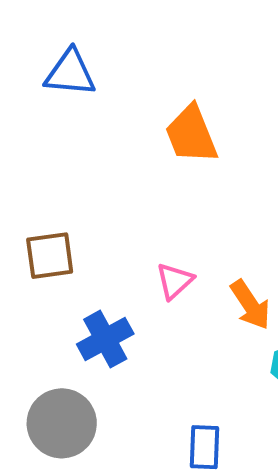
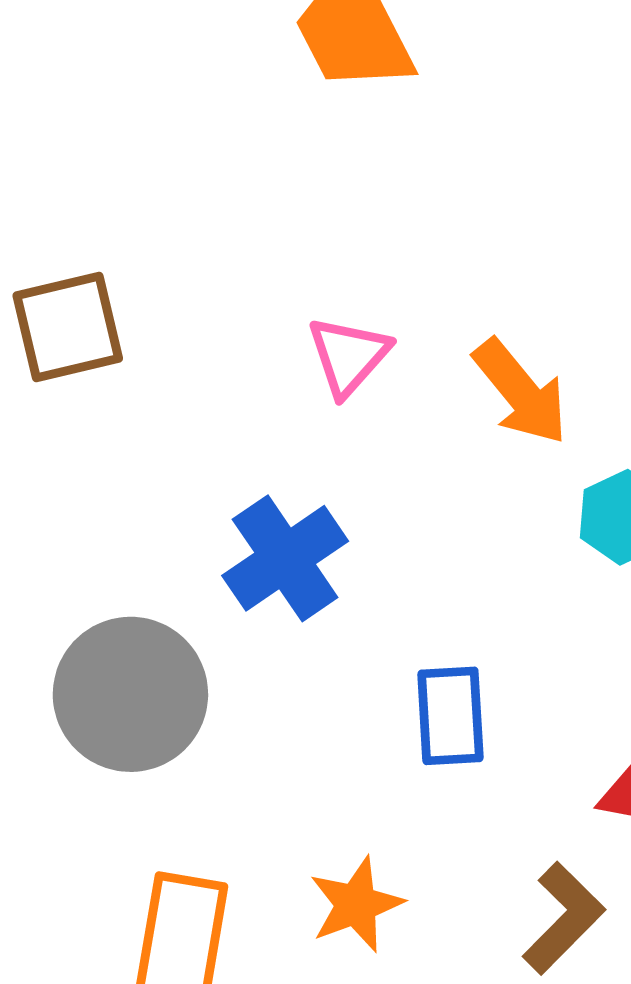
blue cross: (105, 339) -> (285, 558), moved

